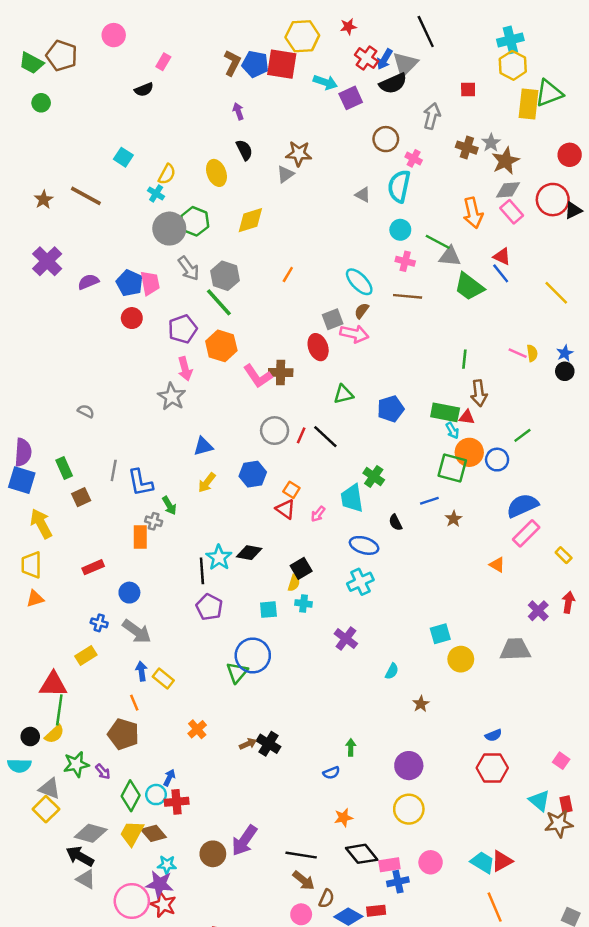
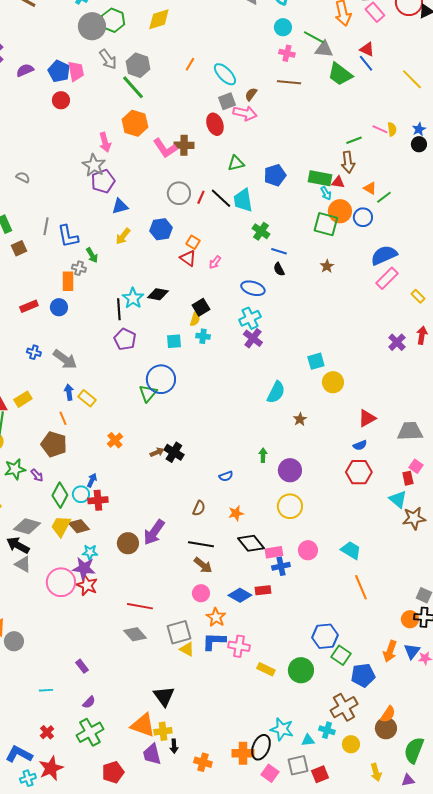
cyan ellipse: (359, 282) -> (225, 74), moved
purple pentagon: (183, 329) -> (103, 181), moved
green line: (464, 359) -> (354, 140), moved, turned 63
cyan trapezoid: (352, 498) -> (243, 200), moved
blue line: (429, 501) -> (279, 251), moved, turned 35
orange triangle: (497, 565) -> (370, 188), moved
blue circle: (129, 593) -> (59, 307), moved
purple cross: (346, 639) -> (253, 338), moved
gray trapezoid: (515, 649) -> (410, 431), moved
yellow rectangle: (86, 655) -> (23, 399), moved
cyan semicircle: (392, 671) -> (276, 392), size x1.6
green arrow: (351, 747) -> (263, 455), moved
red rectangle: (566, 804) -> (408, 478), moved
red triangle: (502, 861) -> (367, 418), moved
brown semicircle: (327, 899) -> (199, 508), moved

